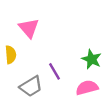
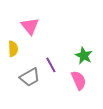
pink semicircle: (87, 88) -> (79, 80), turned 78

